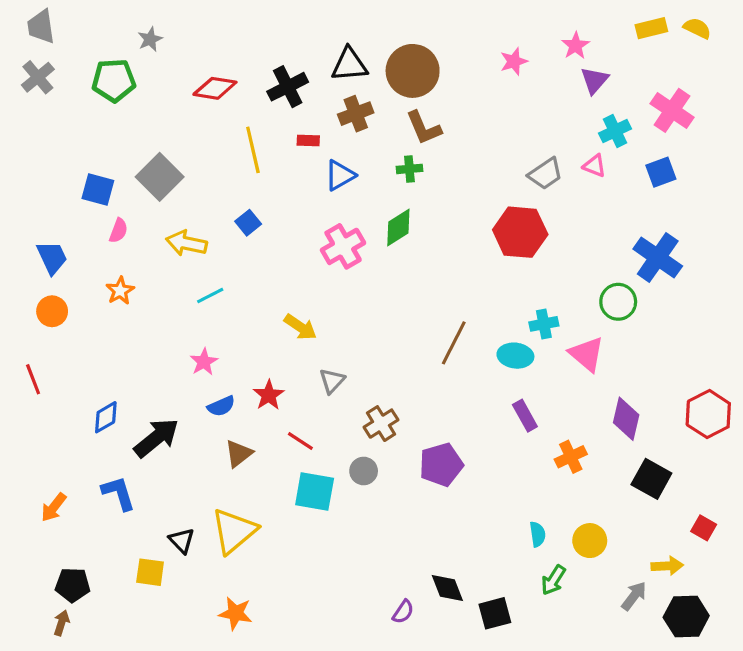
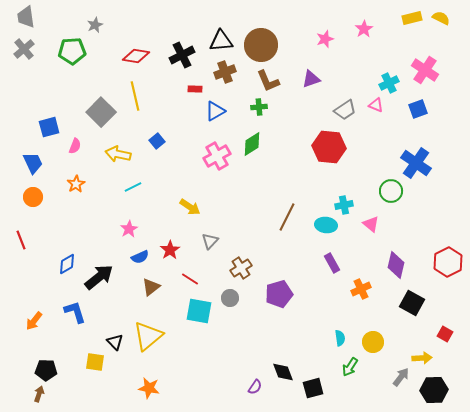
purple triangle: (594, 80) -> (311, 79), moved, turned 30
yellow line: (253, 150) -> (135, 96), moved
blue square: (98, 189) -> (49, 127), moved, turned -30
pink triangle: (587, 354) -> (371, 224), size x0.7

